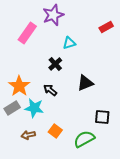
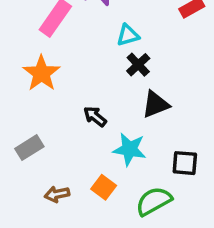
black cross: (55, 64) -> (138, 65), moved
orange star: (19, 86) -> (41, 73), moved
cyan star: (34, 108) -> (130, 149), moved

